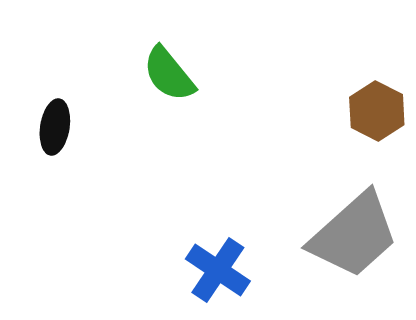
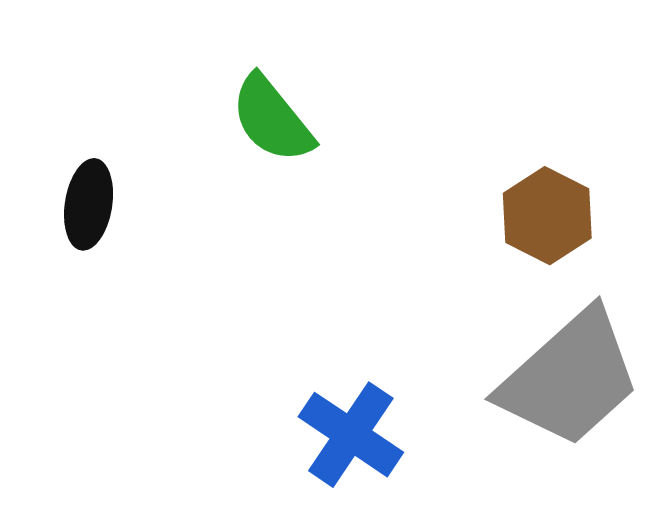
brown hexagon: (377, 111) -> (547, 216), moved

